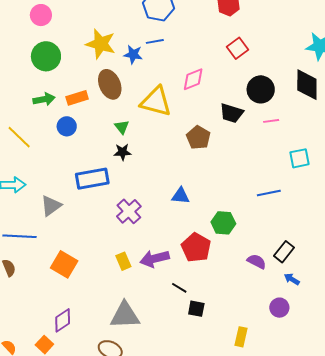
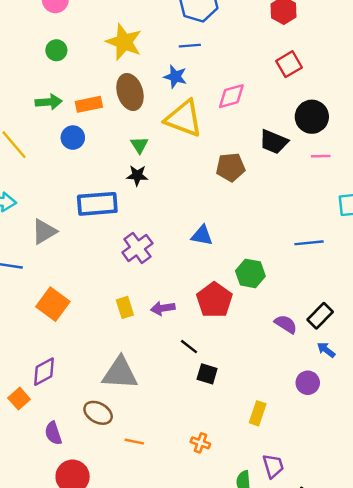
blue star: (133, 54) -> (175, 77), moved
green circle: (46, 56) -> (56, 50), size x0.6
brown pentagon: (198, 138) -> (231, 167), turned 30
purple arrow: (155, 259) -> (163, 308), size x0.7

